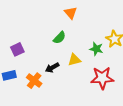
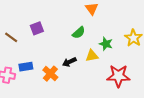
purple square: (17, 49) -> (37, 28), moved
green star: (96, 49) -> (106, 44), moved

